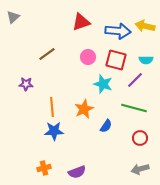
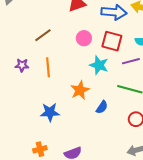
purple line: (135, 80) -> (131, 61), turned 30
orange line: (52, 107) -> (48, 67), moved

